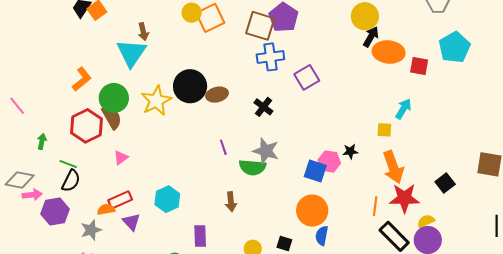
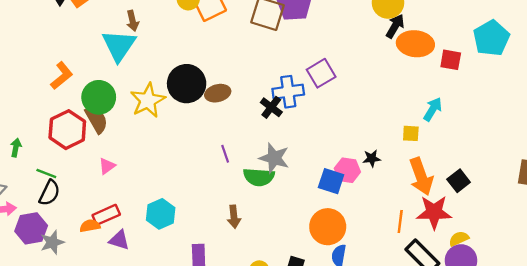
blue cross: (270, 57) -> (288, 92), moved
black square: (445, 183) -> (459, 181), moved
purple triangle: (131, 222) -> (119, 240), turned -30
gray star: (91, 230) -> (52, 242), moved

